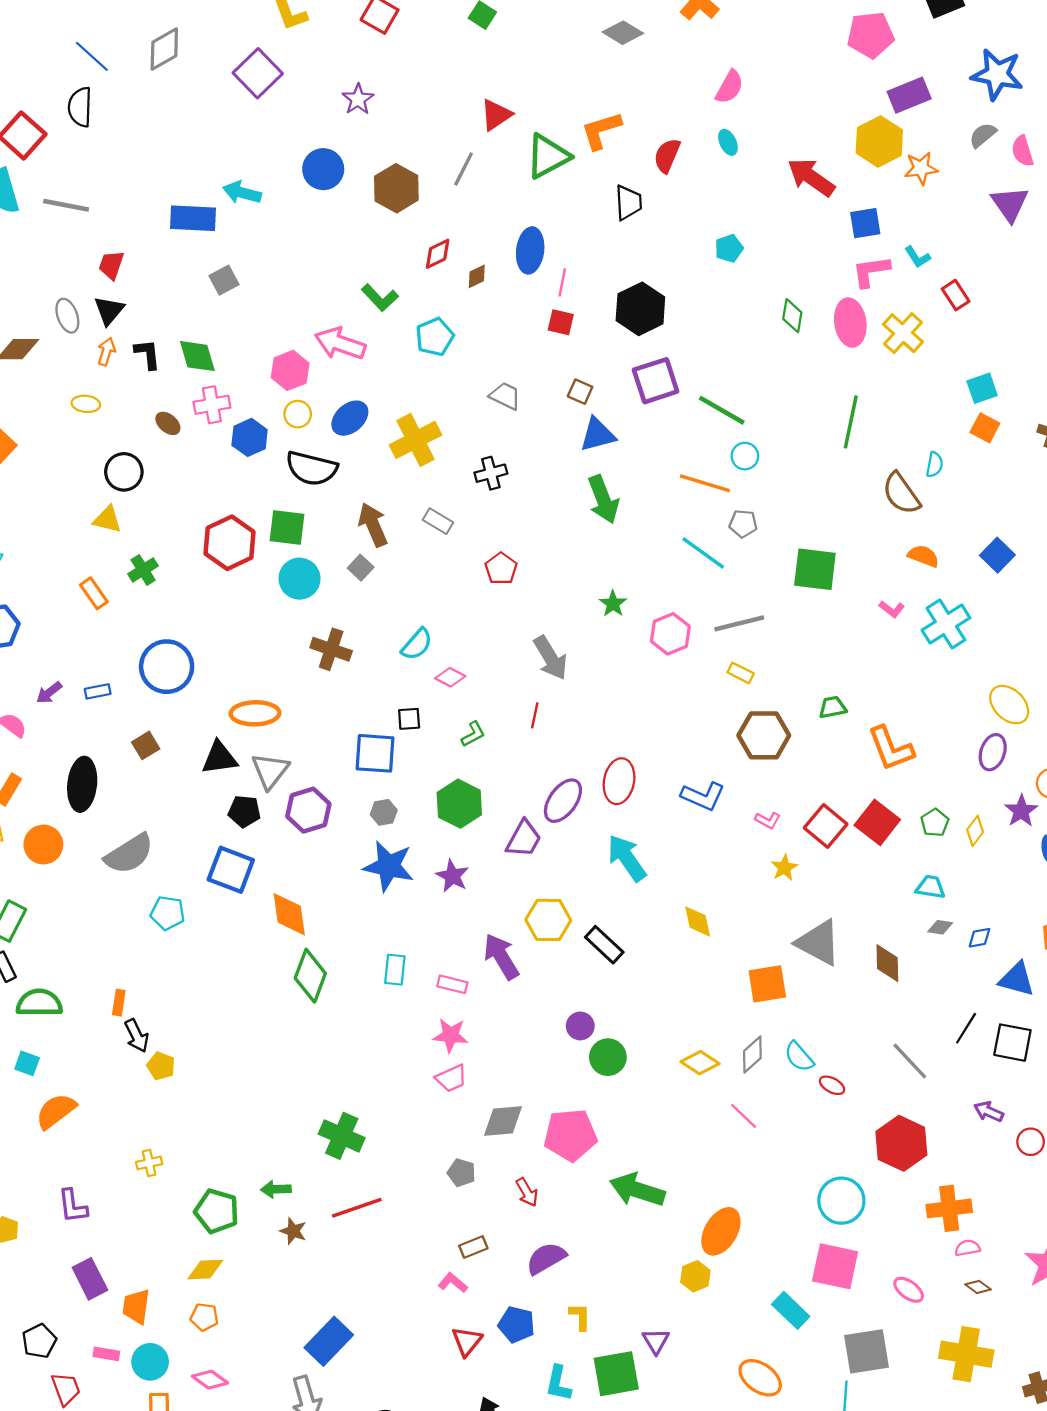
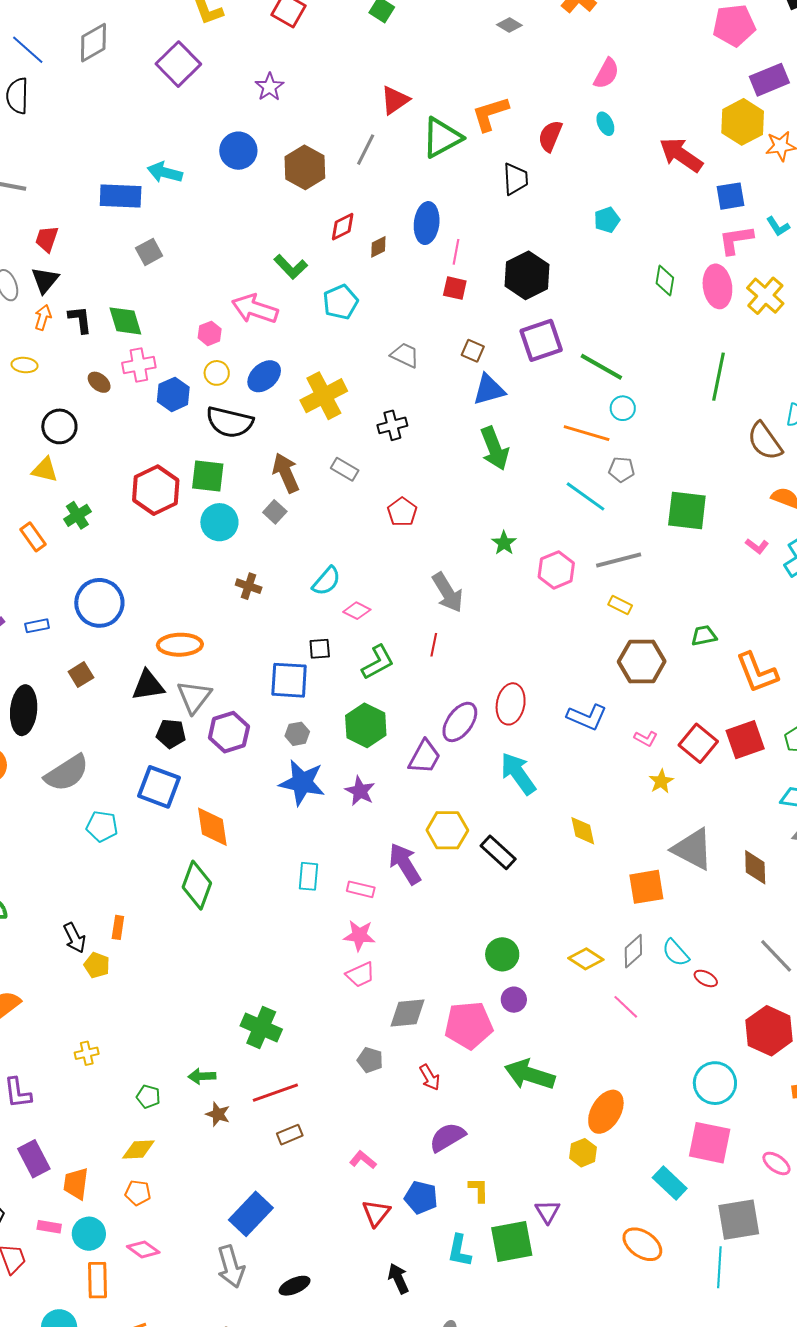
gray diamond: (623, 33) -> (509, 25), size x0.7
pink hexagon: (290, 370) -> (210, 333), size x0.7
brown cross: (331, 649) -> (249, 586), size x0.7
green L-shape: (473, 734) -> (378, 662), size x1.5
red square: (877, 822) -> (745, 740), turned 33
green diamond: (310, 976) -> (197, 885), moved
orange rectangle: (119, 1003) -> (118, 927), moved
purple circle: (580, 1026) -> (514, 1000), moved
green pentagon: (217, 1211) -> (148, 1097), size x0.6
brown rectangle: (473, 1247) -> (290, 1135), moved

